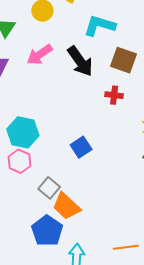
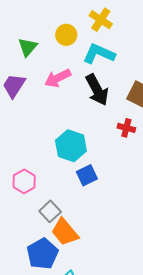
cyan L-shape: (100, 26) -> (99, 54), moved
cyan hexagon: (23, 132) -> (71, 146), moved

